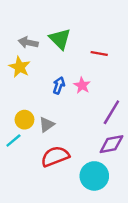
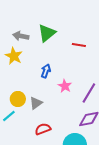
green triangle: (60, 39) -> (47, 33), turned 36
pink star: (82, 85) -> (65, 86), moved
red semicircle: (55, 156) -> (43, 129), size x0.7

